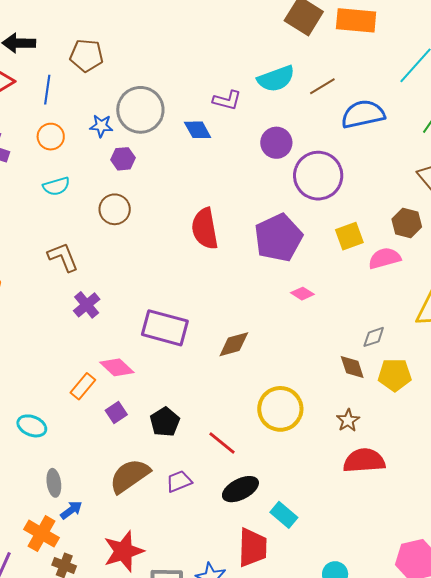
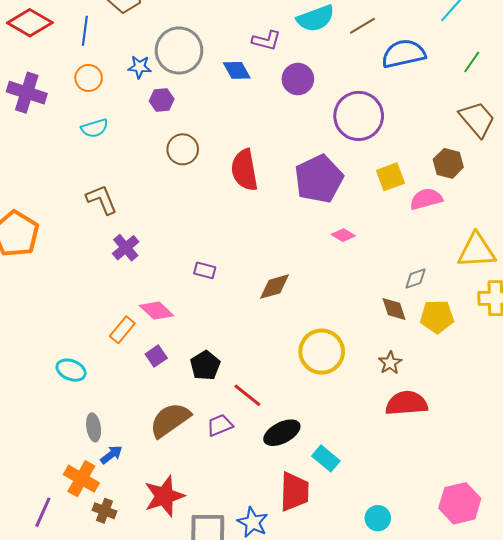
purple circle: (276, 143) -> (298, 79), moved
brown circle: (115, 209) -> (183, 149), moved
purple rectangle: (165, 328) -> (205, 270), size x0.5
red line: (222, 443) -> (247, 395), moved

